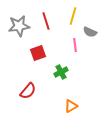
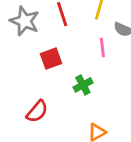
gray star: (19, 26) -> (25, 21), turned 30

